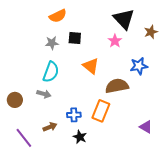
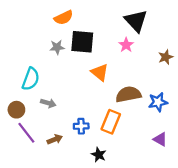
brown star: (151, 32) -> (166, 57), moved
black square: (75, 38) -> (82, 42), size x1.6
blue star: (139, 66) -> (158, 102), moved
cyan semicircle: (51, 72) -> (31, 79), moved
black star: (80, 137) -> (99, 155), moved
purple line: (24, 138) -> (26, 133), moved

